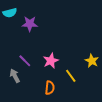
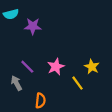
yellow star: (92, 61) -> (92, 67), moved
orange semicircle: (50, 88) -> (40, 101), moved

